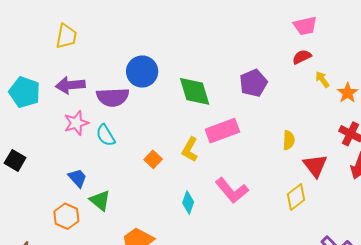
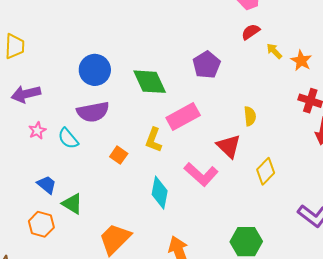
purple semicircle: (113, 97) -> (93, 112), moved
pink star: (76, 123) -> (37, 131), size x0.7
red triangle: (315, 166) -> (229, 146), moved
cyan diamond: (188, 202) -> (160, 193), size x1.4

